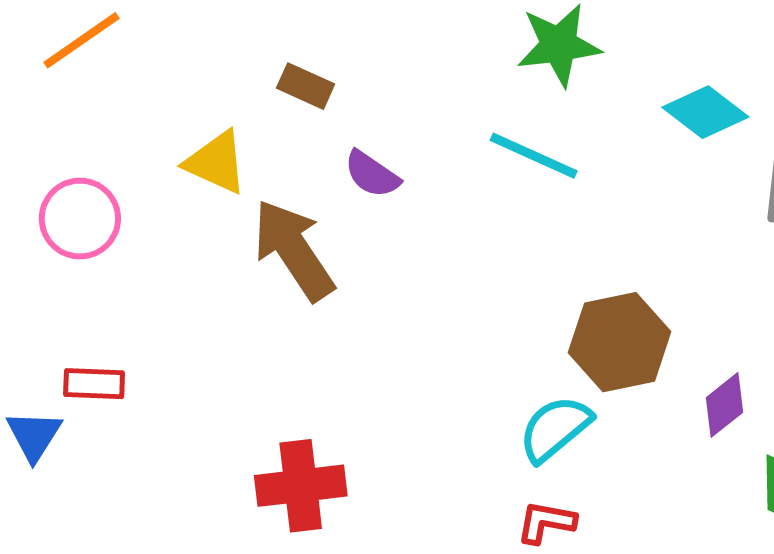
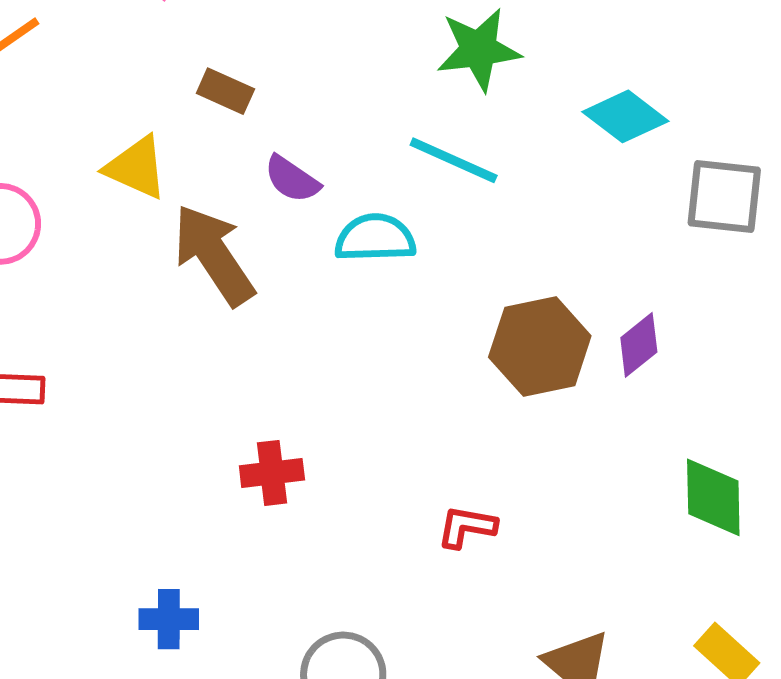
purple diamond: (724, 405) -> (639, 345), moved
cyan semicircle: (555, 429) -> (375, 238), moved, turned 38
red cross: (301, 486) -> (272, 473), moved, size x0.7

